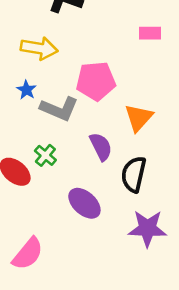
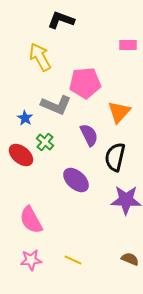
yellow arrow: (39, 48) -> (40, 57), turned -128
blue star: (27, 90) -> (25, 118), moved
pink semicircle: (28, 254) -> (31, 220), turned 112

